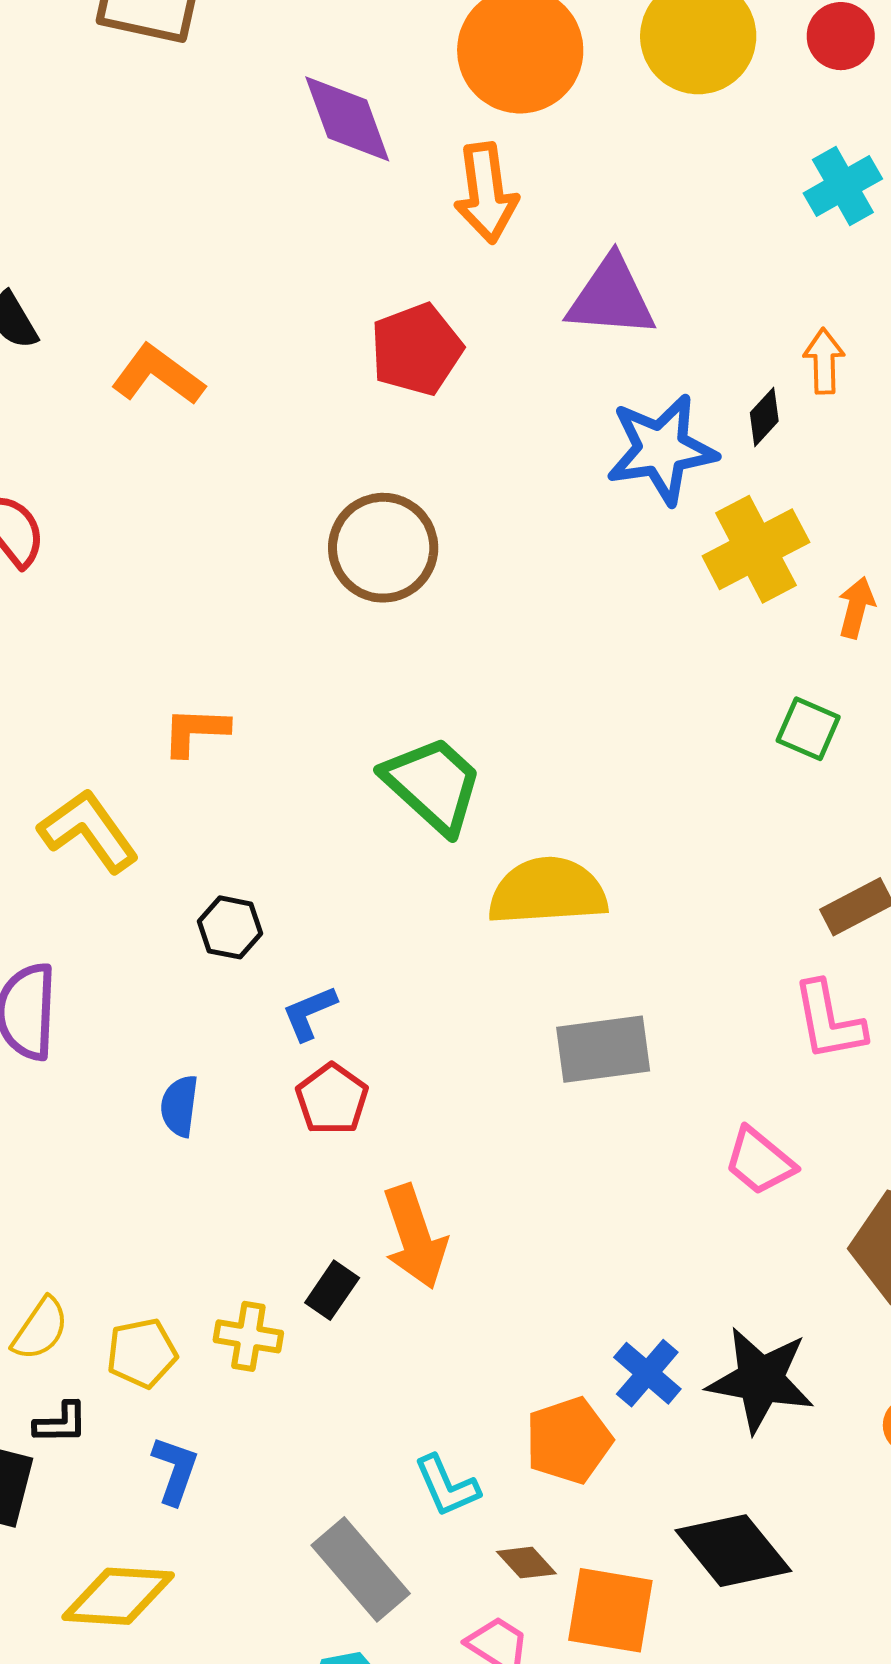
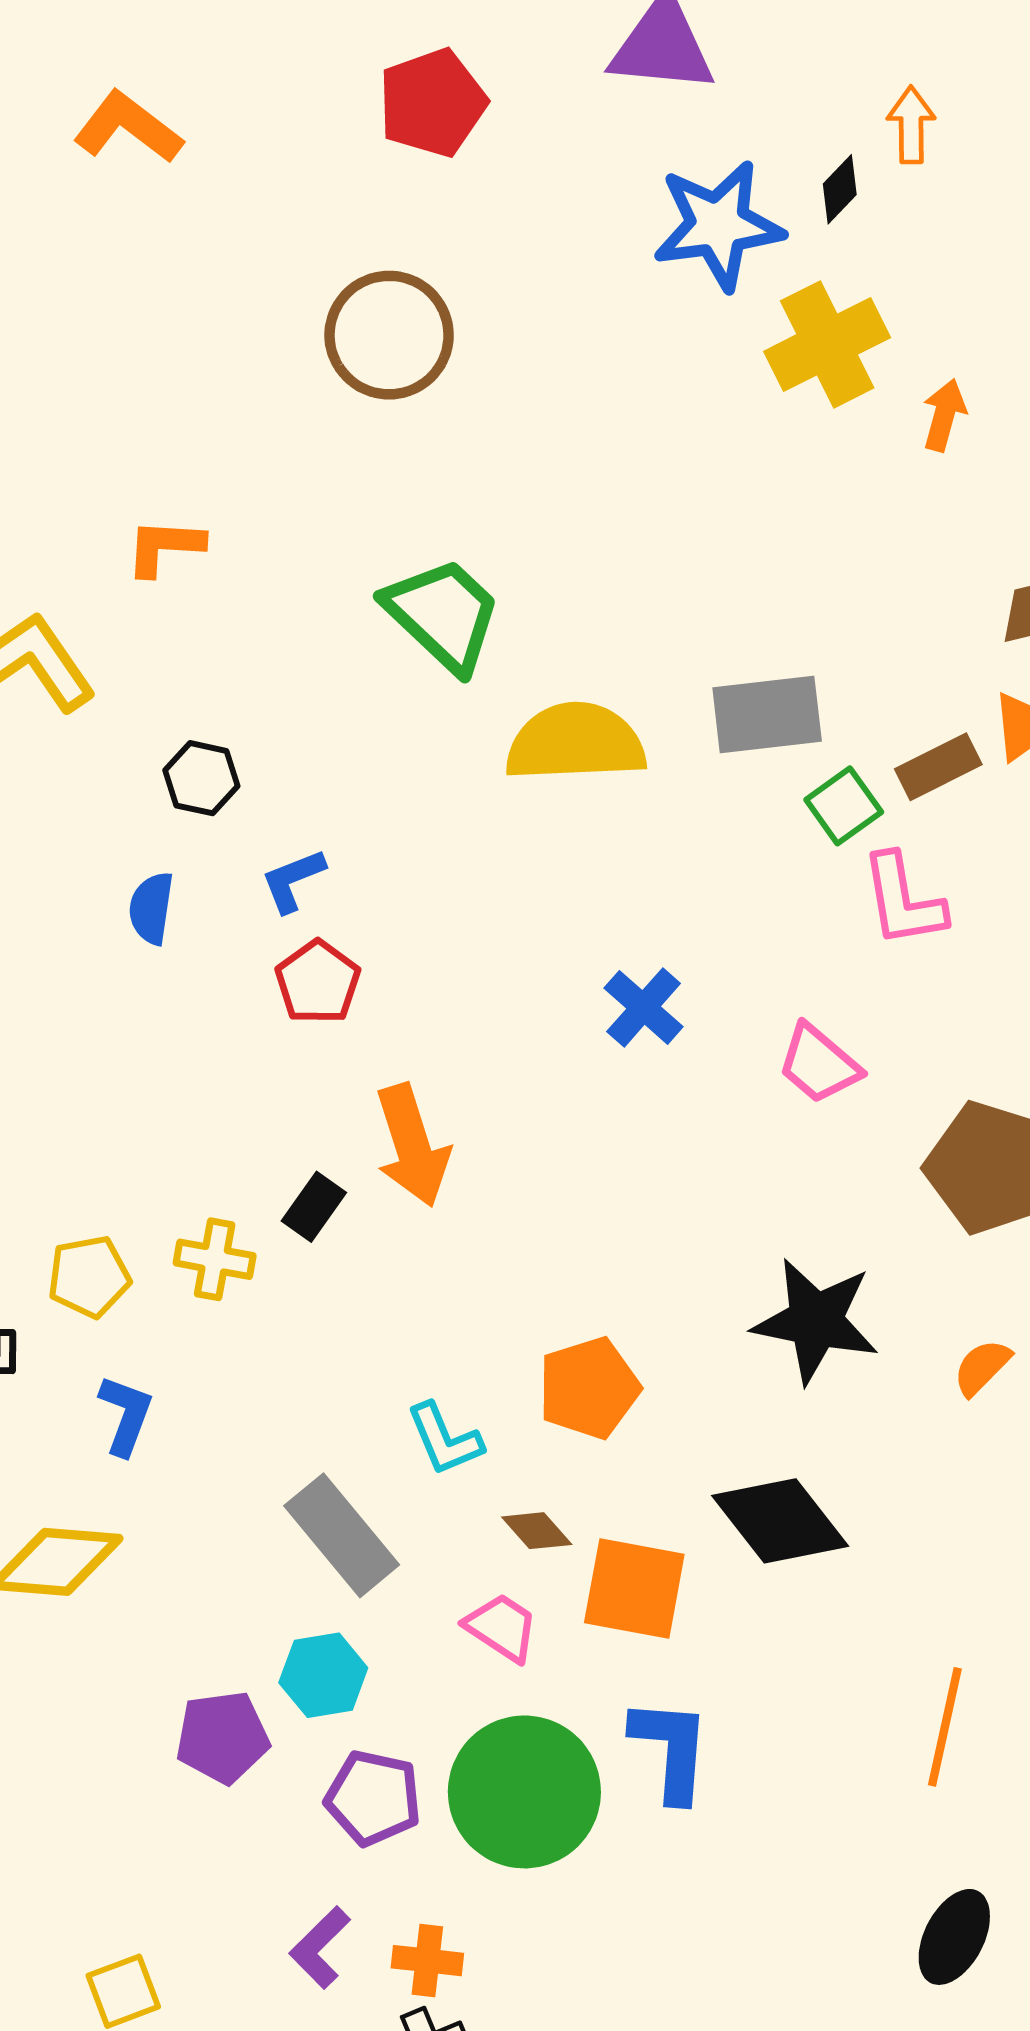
green square: (808, 729) -> (844, 806), moved, turned 30
gray rectangle: (603, 1049) -> (767, 715), moved
blue semicircle: (179, 1106) -> (151, 908), moved
blue cross: (647, 1373) -> (644, 1007), moved

